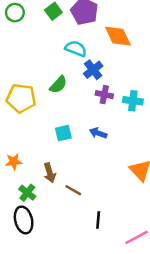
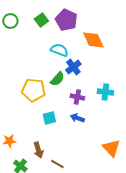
green semicircle: (58, 85) -> (57, 79), moved
purple cross: (104, 95) -> (77, 97), moved
yellow pentagon: (21, 98) -> (33, 90), moved

